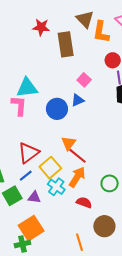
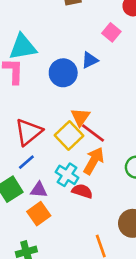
pink square: (84, 80) -> (111, 32), moved
yellow square: (50, 168) -> (69, 135), moved
red semicircle: (84, 203) -> (82, 191), moved
orange square: (31, 228) -> (39, 214), moved, size x0.7

